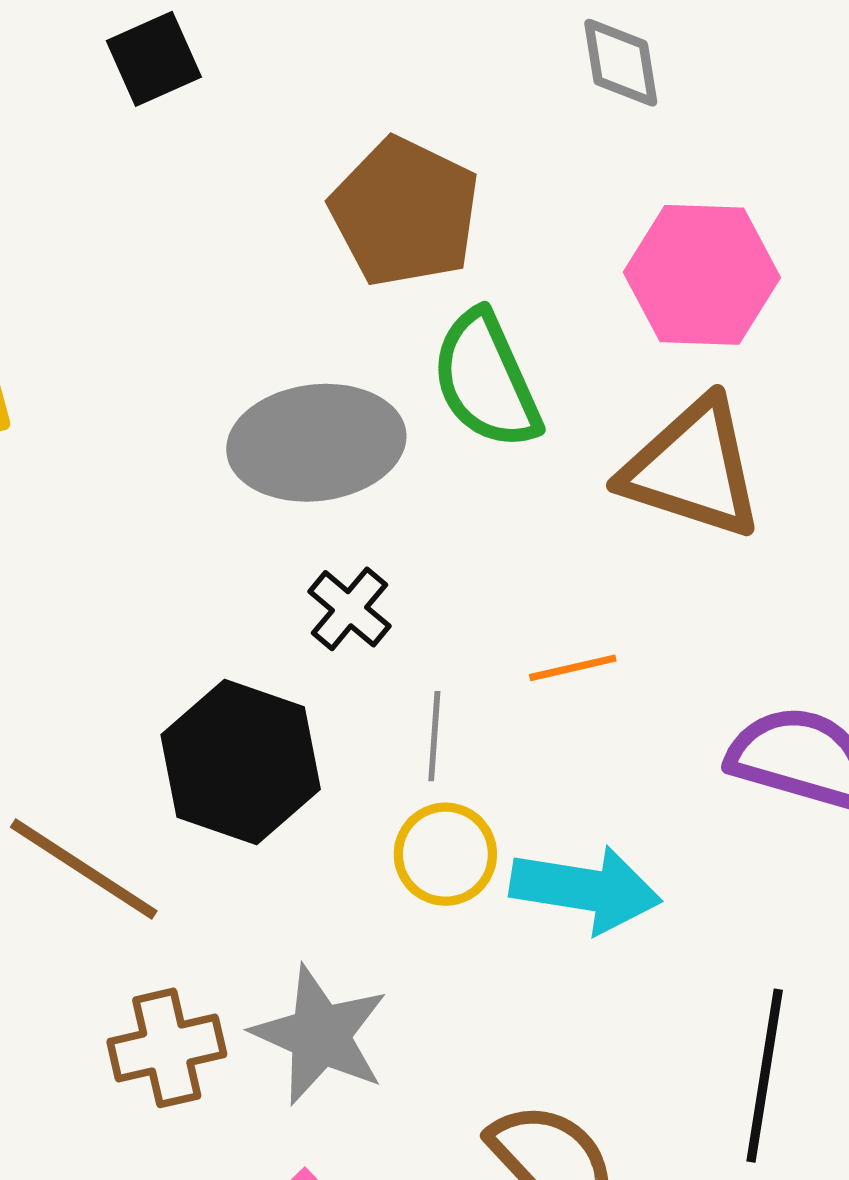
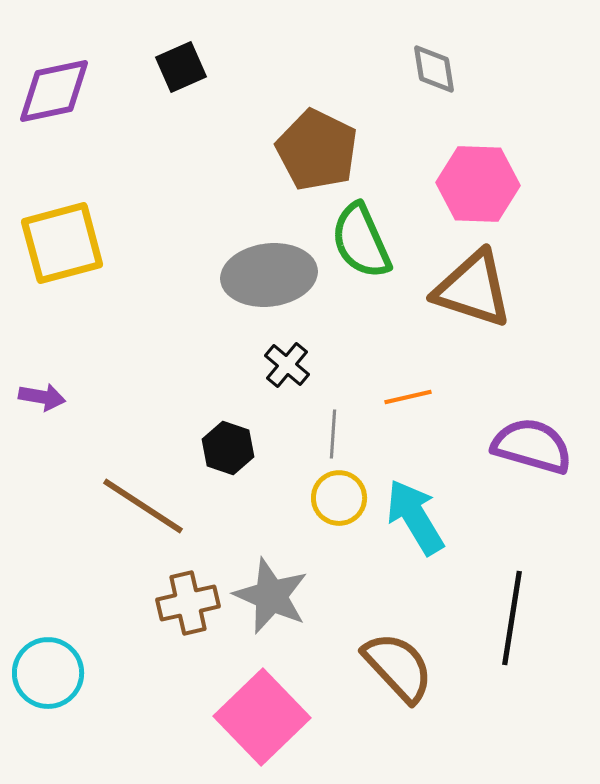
black hexagon: (241, 762) -> (228, 448), size x0.6
cyan arrow: (586, 889) -> (415, 517), turned -130

